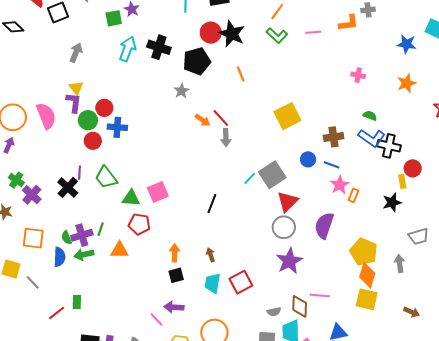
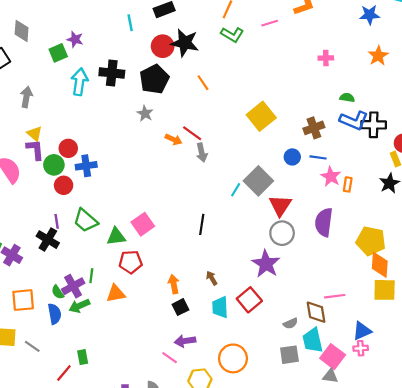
purple star: (289, 261) -> (266, 264), moved

